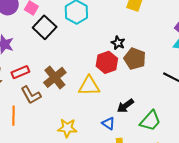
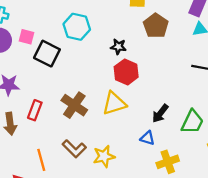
black star: (118, 43) -> (118, 47), moved
brown pentagon: (135, 59) -> (156, 26), moved, turned 30
red rectangle: (20, 72) -> (35, 110), turned -30
brown L-shape: (31, 95) -> (74, 149), moved

